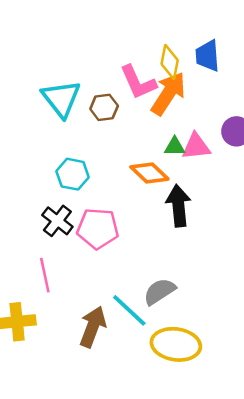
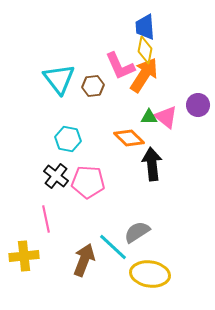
blue trapezoid: (207, 56) -> (145, 27), moved
pink triangle: (196, 146) -> (166, 117), turned 45

